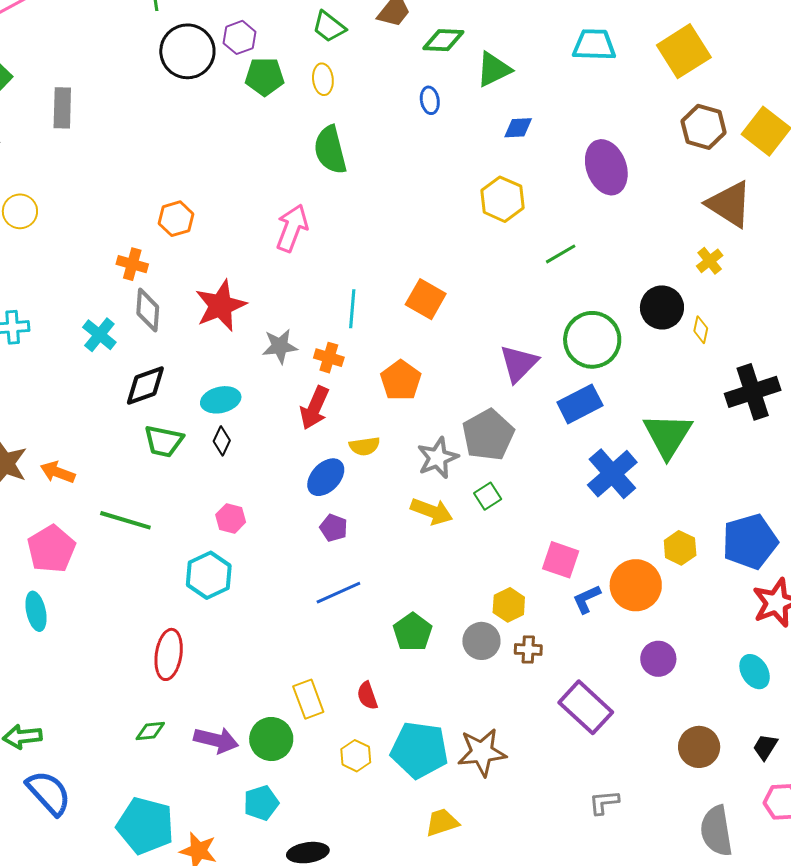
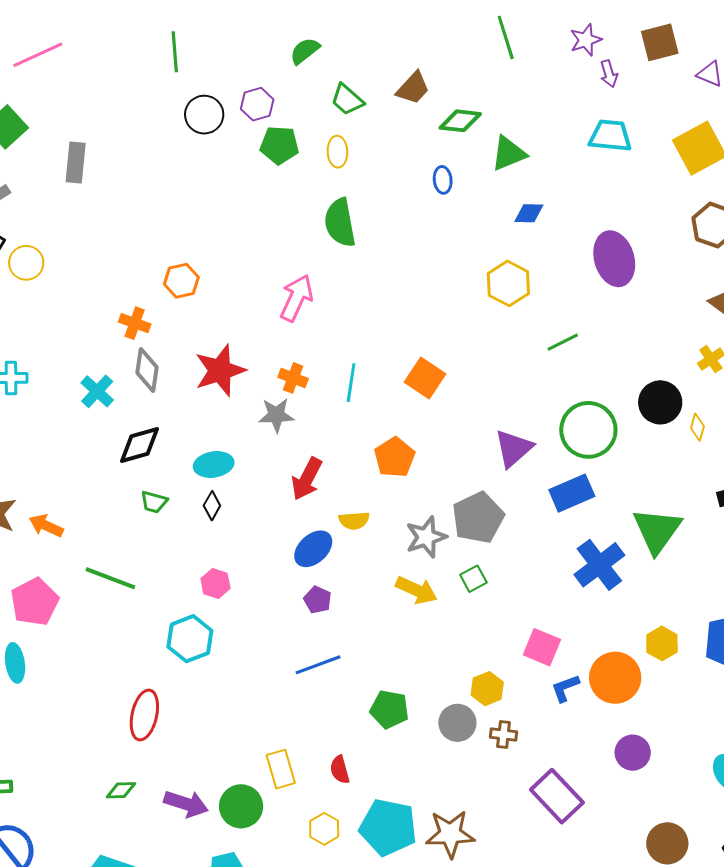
black circle: (187, 51) -> (204, 115), size x0.7
orange cross: (329, 358) -> (293, 378), moved
green trapezoid: (164, 441) -> (154, 502), size x0.7
green pentagon: (413, 632) -> (389, 709), turned -30

